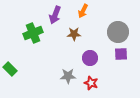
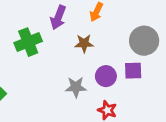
purple square: (121, 54) -> (133, 71), moved
gray star: (68, 76) -> (76, 87), moved

